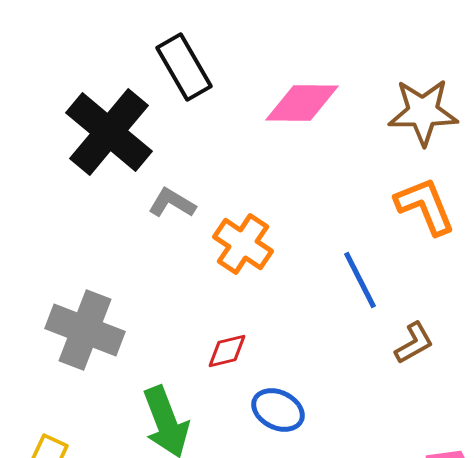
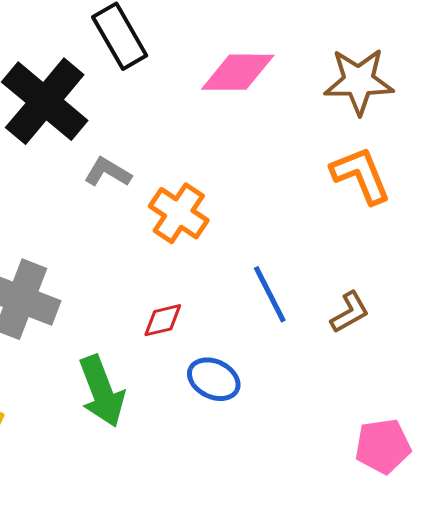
blue line: (360, 280) -> (270, 294), moved

